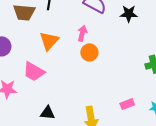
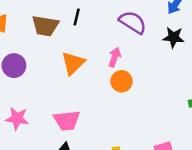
pink trapezoid: (34, 72) -> (67, 120), moved, turned -40

